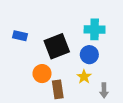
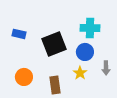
orange circle: (42, 74) -> (24, 77), moved
gray arrow: (104, 90) -> (106, 68), moved

